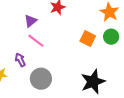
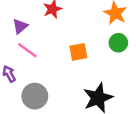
orange square: (88, 39) -> (78, 52), moved, turned -35

